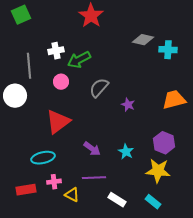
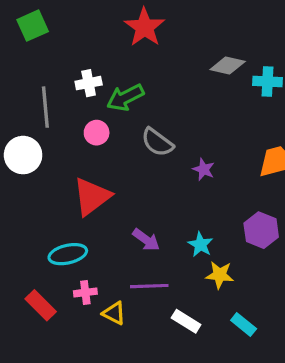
gray semicircle: (99, 88) -> (157, 142), turned -95
yellow star: (158, 171) -> (220, 275), moved, size x0.7
red rectangle: (26, 190) -> (41, 305), turned 54

